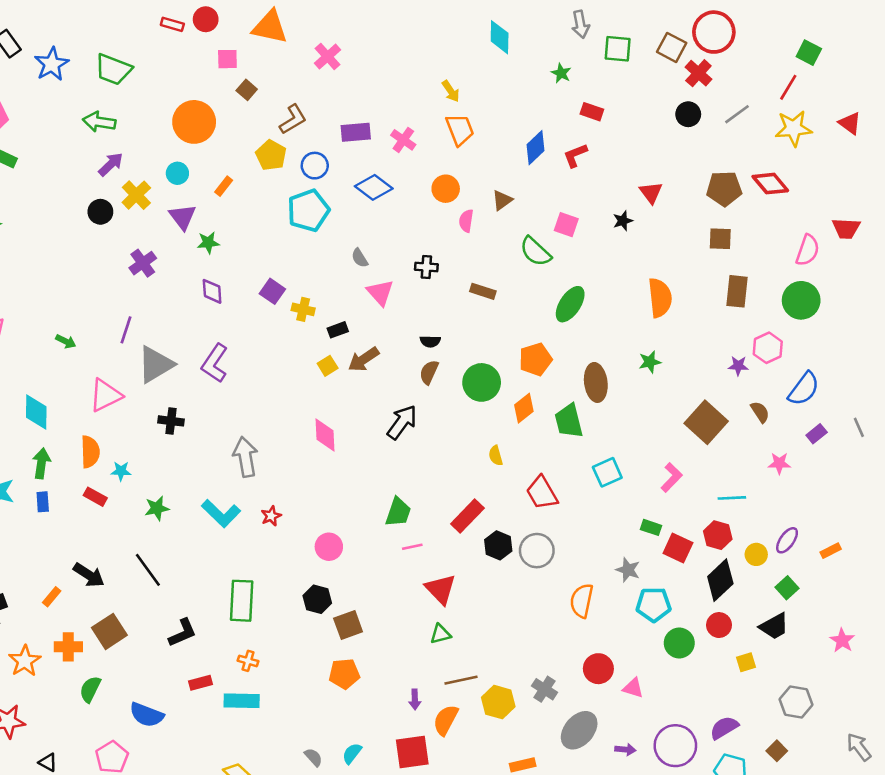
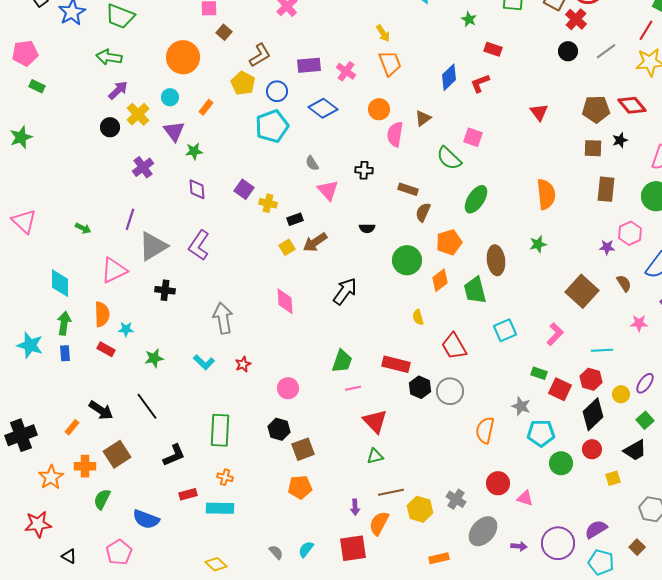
pink semicircle: (466, 221) -> (395, 134), size x1.4
black star: (623, 221) -> (620, 140), moved
brown semicircle: (429, 372) -> (423, 212), moved
cyan L-shape: (221, 513) -> (204, 362), size x0.7
red rectangle: (467, 516) -> (396, 364), turned 60

